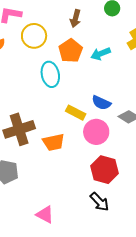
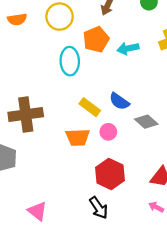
pink circle: (96, 132) -> (108, 132), size x0.6
orange trapezoid: (54, 142) -> (78, 137), moved

